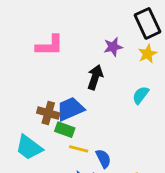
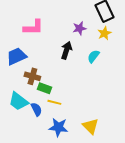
cyan semicircle: (141, 95) -> (93, 56), moved
blue trapezoid: (70, 109) -> (16, 56), moved
blue semicircle: (103, 159) -> (36, 109), moved

